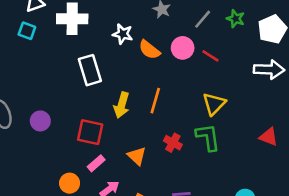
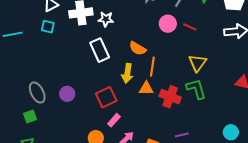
white star: (123, 34) -> (106, 19), moved
orange semicircle: (149, 50) -> (138, 48), moved
red square: (90, 132) -> (106, 97), turned -30
red cross: (173, 143) -> (170, 97), size x1.5
orange triangle: (137, 156) -> (146, 88), moved, turned -35

